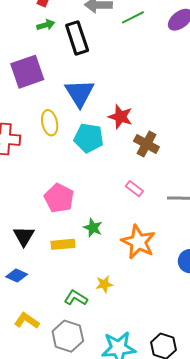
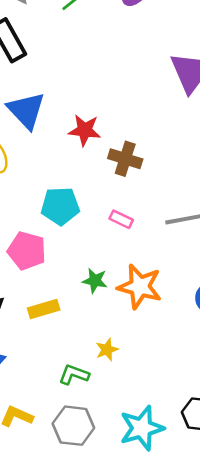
cyan pentagon: (89, 138) -> (60, 206), moved
green star: (93, 228) -> (95, 281), moved

